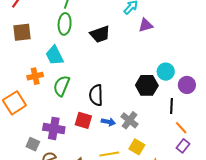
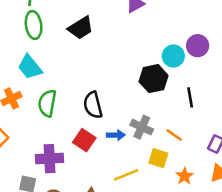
purple circle: (187, 85) -> (198, 46), moved
red square: (83, 120) -> (84, 140), turned 30
orange line: (181, 128) -> (174, 135), moved

